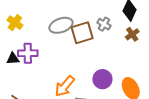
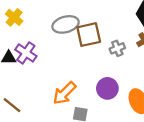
gray cross: (104, 24) -> (117, 48), moved, turned 32
purple cross: (28, 53) -> (26, 53), turned 30

